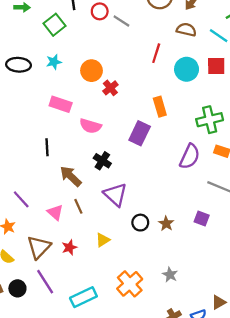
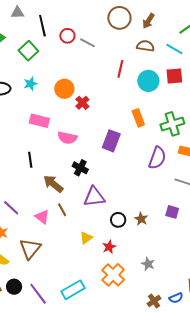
orange rectangle: (160, 107) -> (138, 118), moved
purple triangle: (115, 195) -> (94, 197), turned -45
red star: (69, 247) -> (109, 247), moved
purple line: (45, 282) -> (38, 294), moved

